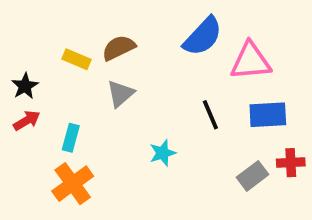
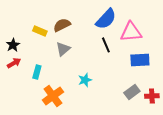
black line: (210, 115) -> (106, 45), moved
red cross: (291, 163) -> (152, 96), moved
orange cross: (73, 184) -> (53, 96), moved

